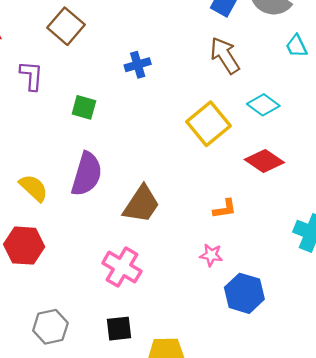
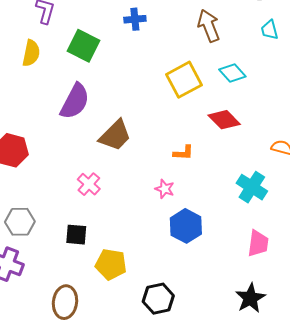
green square: (84, 107) -> (84, 46), size x1.5
yellow semicircle: (34, 188) -> (31, 53), moved, turned 48
pink cross: (122, 267) -> (89, 184), size x0.7

